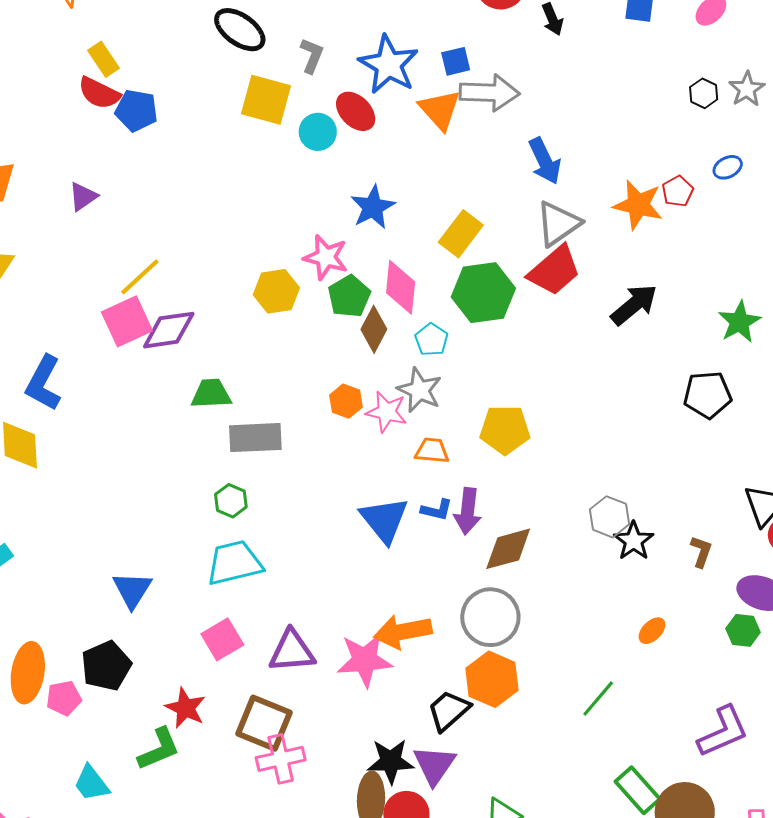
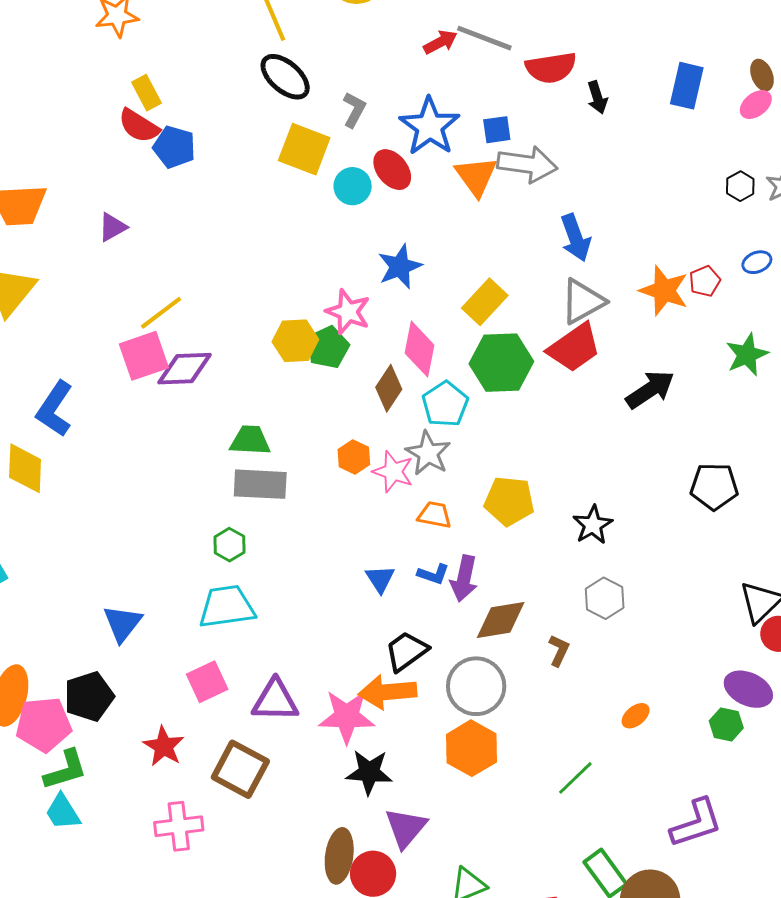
green pentagon: (349, 296) -> (328, 347), moved
green star: (739, 322) -> (747, 355), moved
cyan pentagon: (432, 340) -> (445, 404), size x1.4
green trapezoid: (211, 394) -> (250, 440), moved
blue triangle: (384, 520) -> (380, 579), size x0.6
black star: (634, 541) -> (593, 525), moved
brown L-shape: (701, 552) -> (559, 650), moved
pink pentagon: (64, 698) -> (44, 724), size x1.6
black trapezoid: (449, 711) -> (406, 651), moved
green L-shape: (159, 749) -> (65, 770), moved
pink cross: (281, 759) -> (179, 826), moved
black star: (391, 761) -> (369, 772), moved

